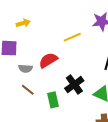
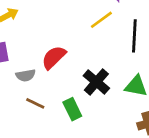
yellow line: (72, 37) -> (101, 20), moved

